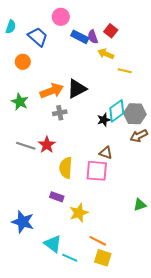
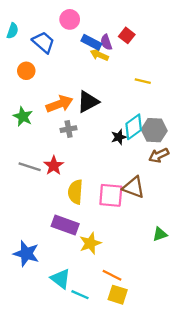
yellow arrow: (106, 54) -> (99, 55), moved
brown triangle: (106, 153) -> (134, 187), moved, size x1.5
purple rectangle: (57, 197) -> (65, 225), size x1.6

